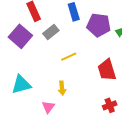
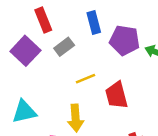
red trapezoid: (107, 70) -> (116, 95), moved
yellow arrow: (62, 88) -> (76, 118), size x1.5

